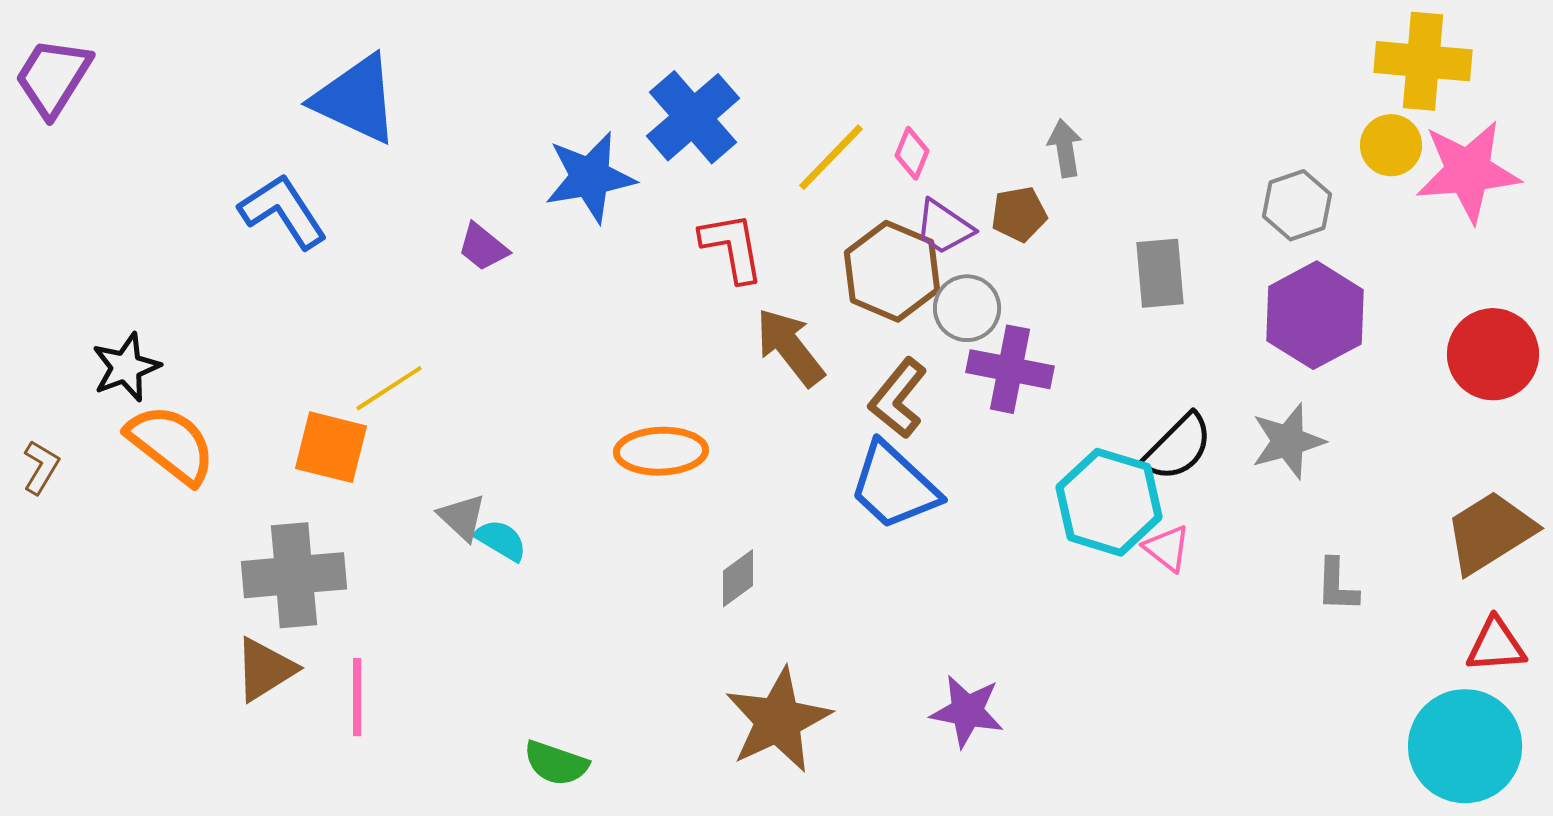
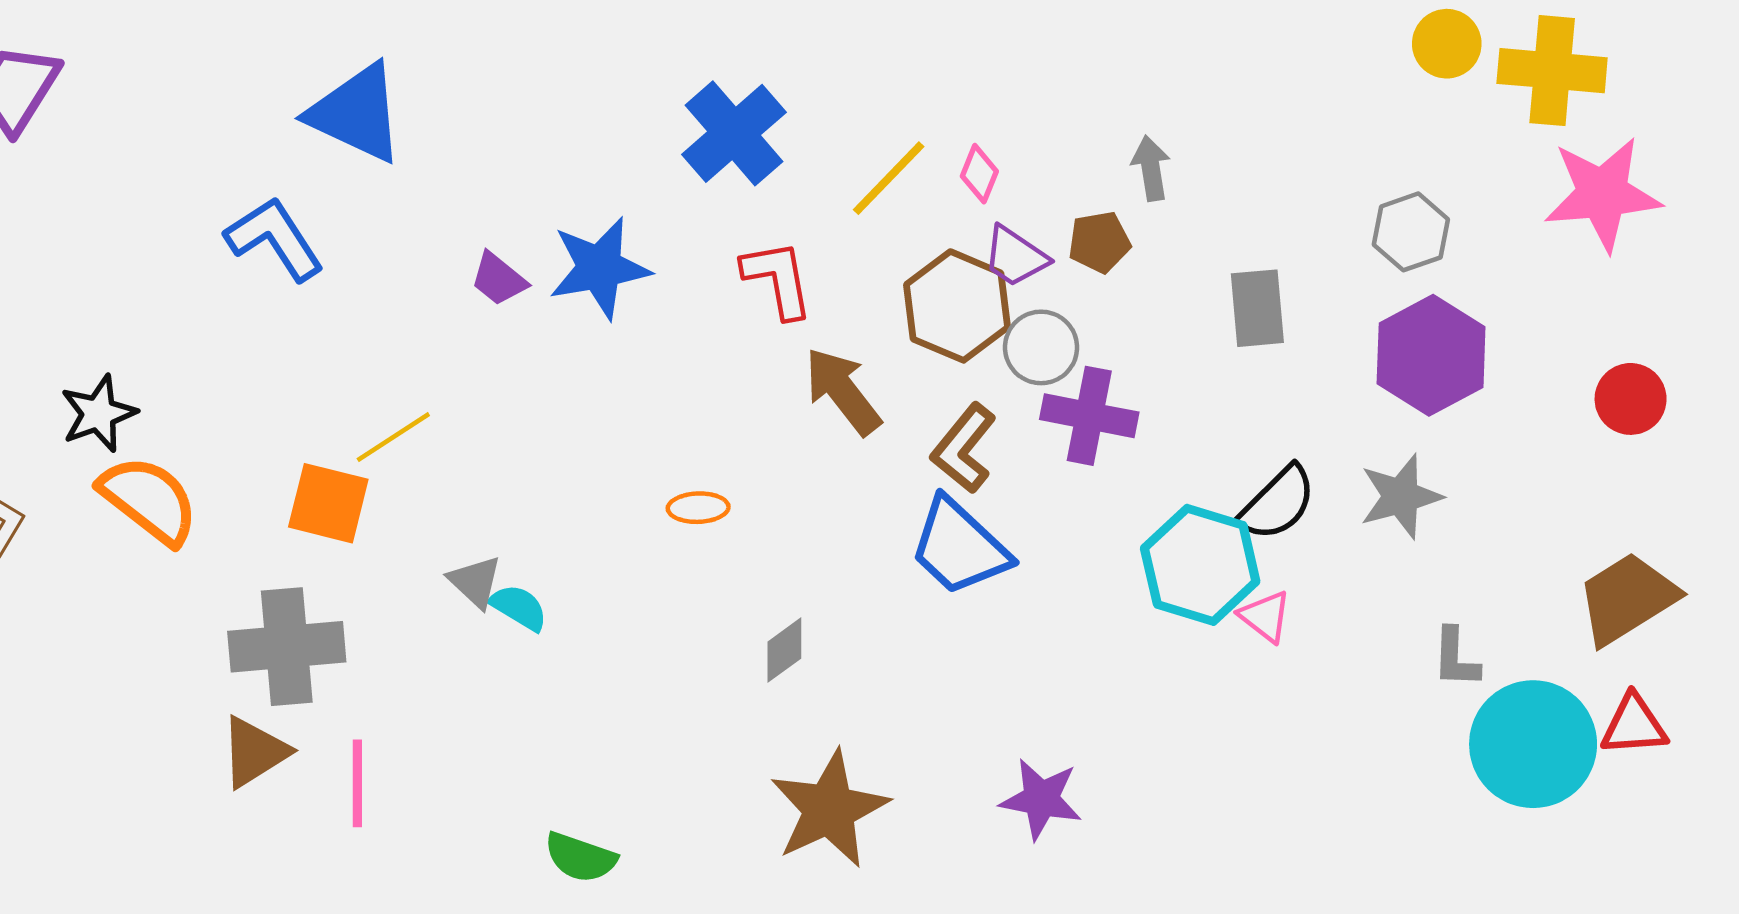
yellow circle: (1391, 145) -> (1447, 44), moved
blue star: (590, 177) -> (600, 268), moved
red circle: (1493, 354) -> (1631, 399), size x0.7
orange ellipse: (661, 451) -> (698, 508), size x0.6
cyan circle: (1465, 746) -> (1533, 744), moved

